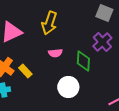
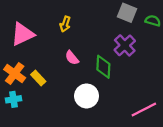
yellow arrow: (49, 23) -> (65, 24), size x0.6
pink semicircle: (55, 53) -> (72, 58), turned 56

